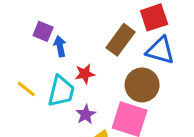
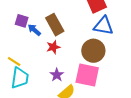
brown rectangle: (121, 40) -> (55, 25), moved, turned -60
blue arrow: (60, 46) -> (34, 30), turned -32
cyan trapezoid: (61, 91) -> (20, 78), moved

